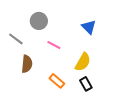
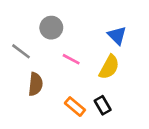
yellow semicircle: (83, 62) -> (109, 67), moved
black rectangle: (86, 84) -> (103, 105), moved

